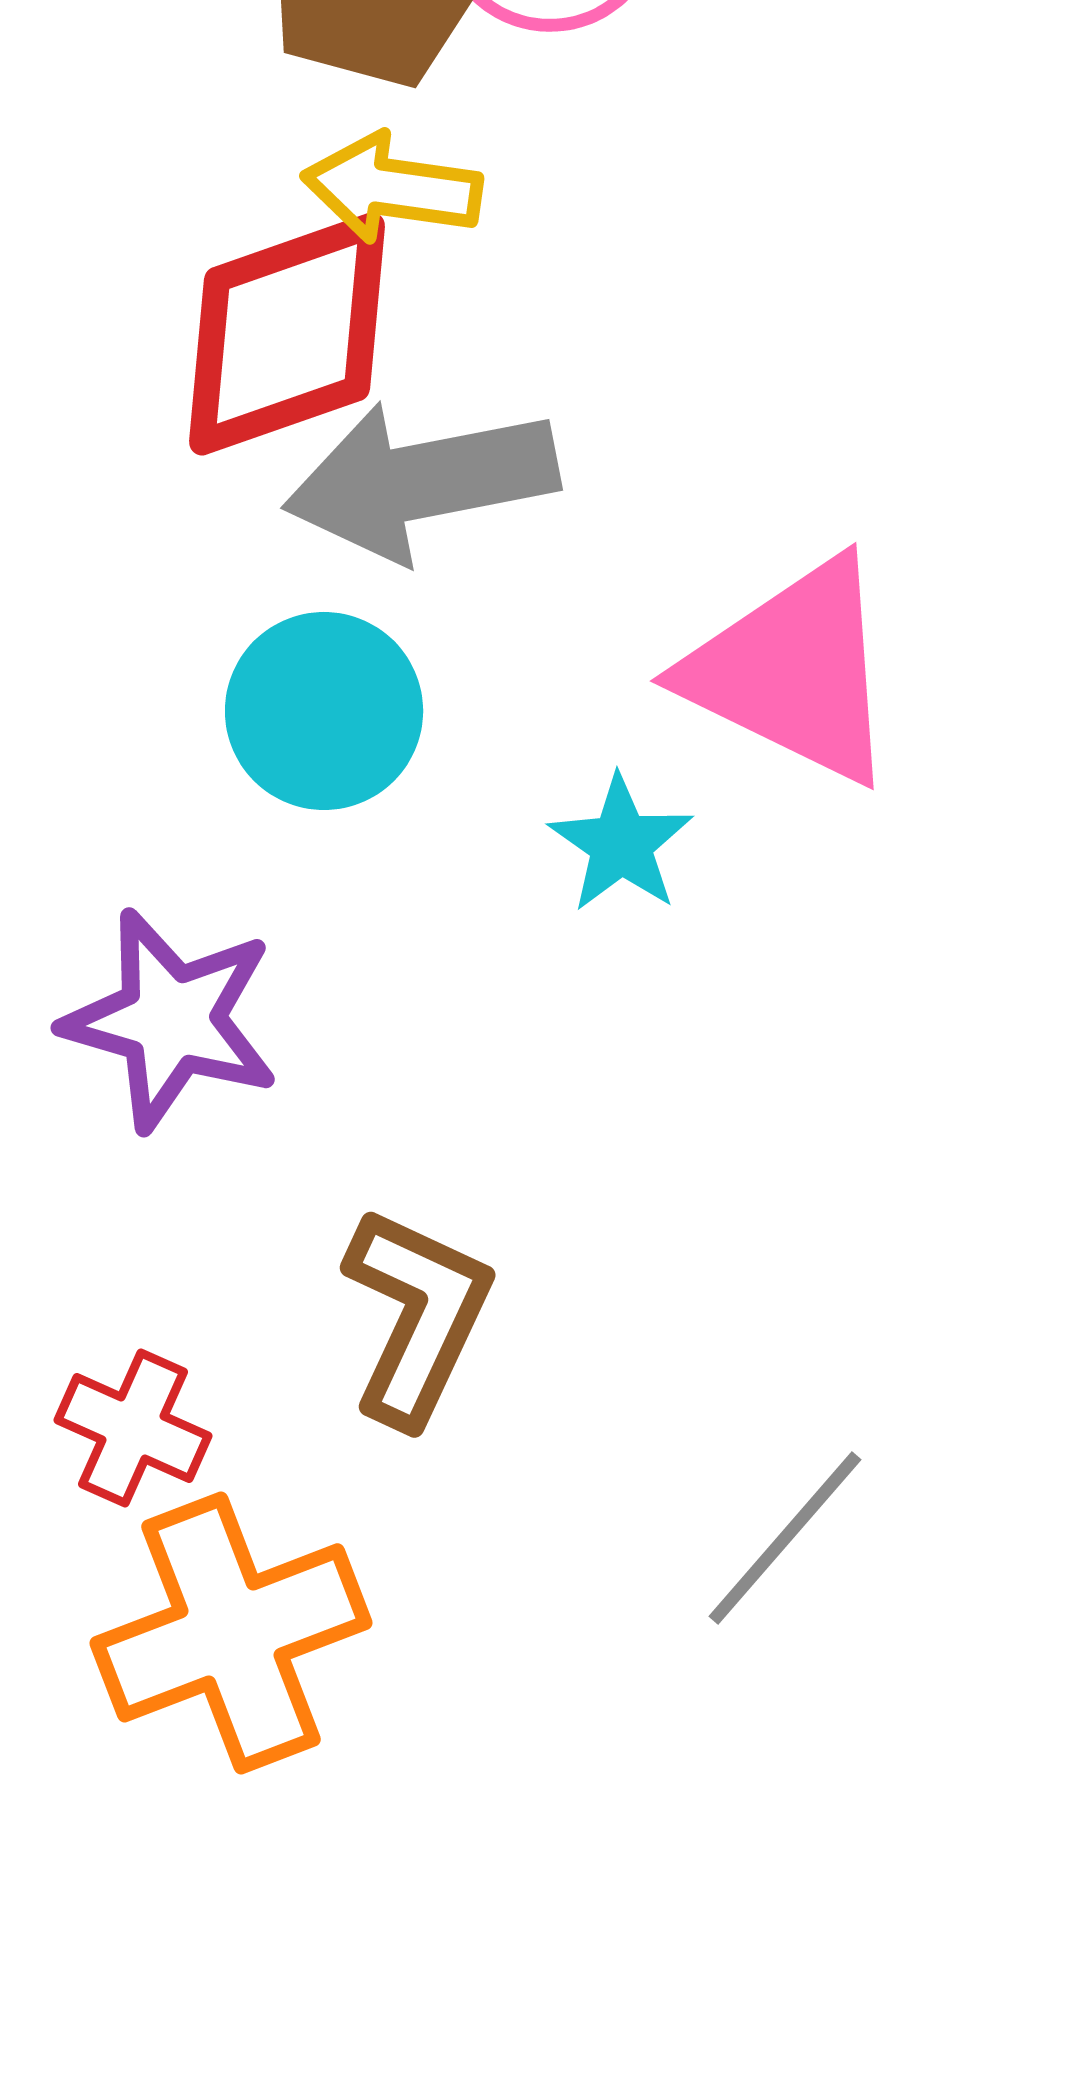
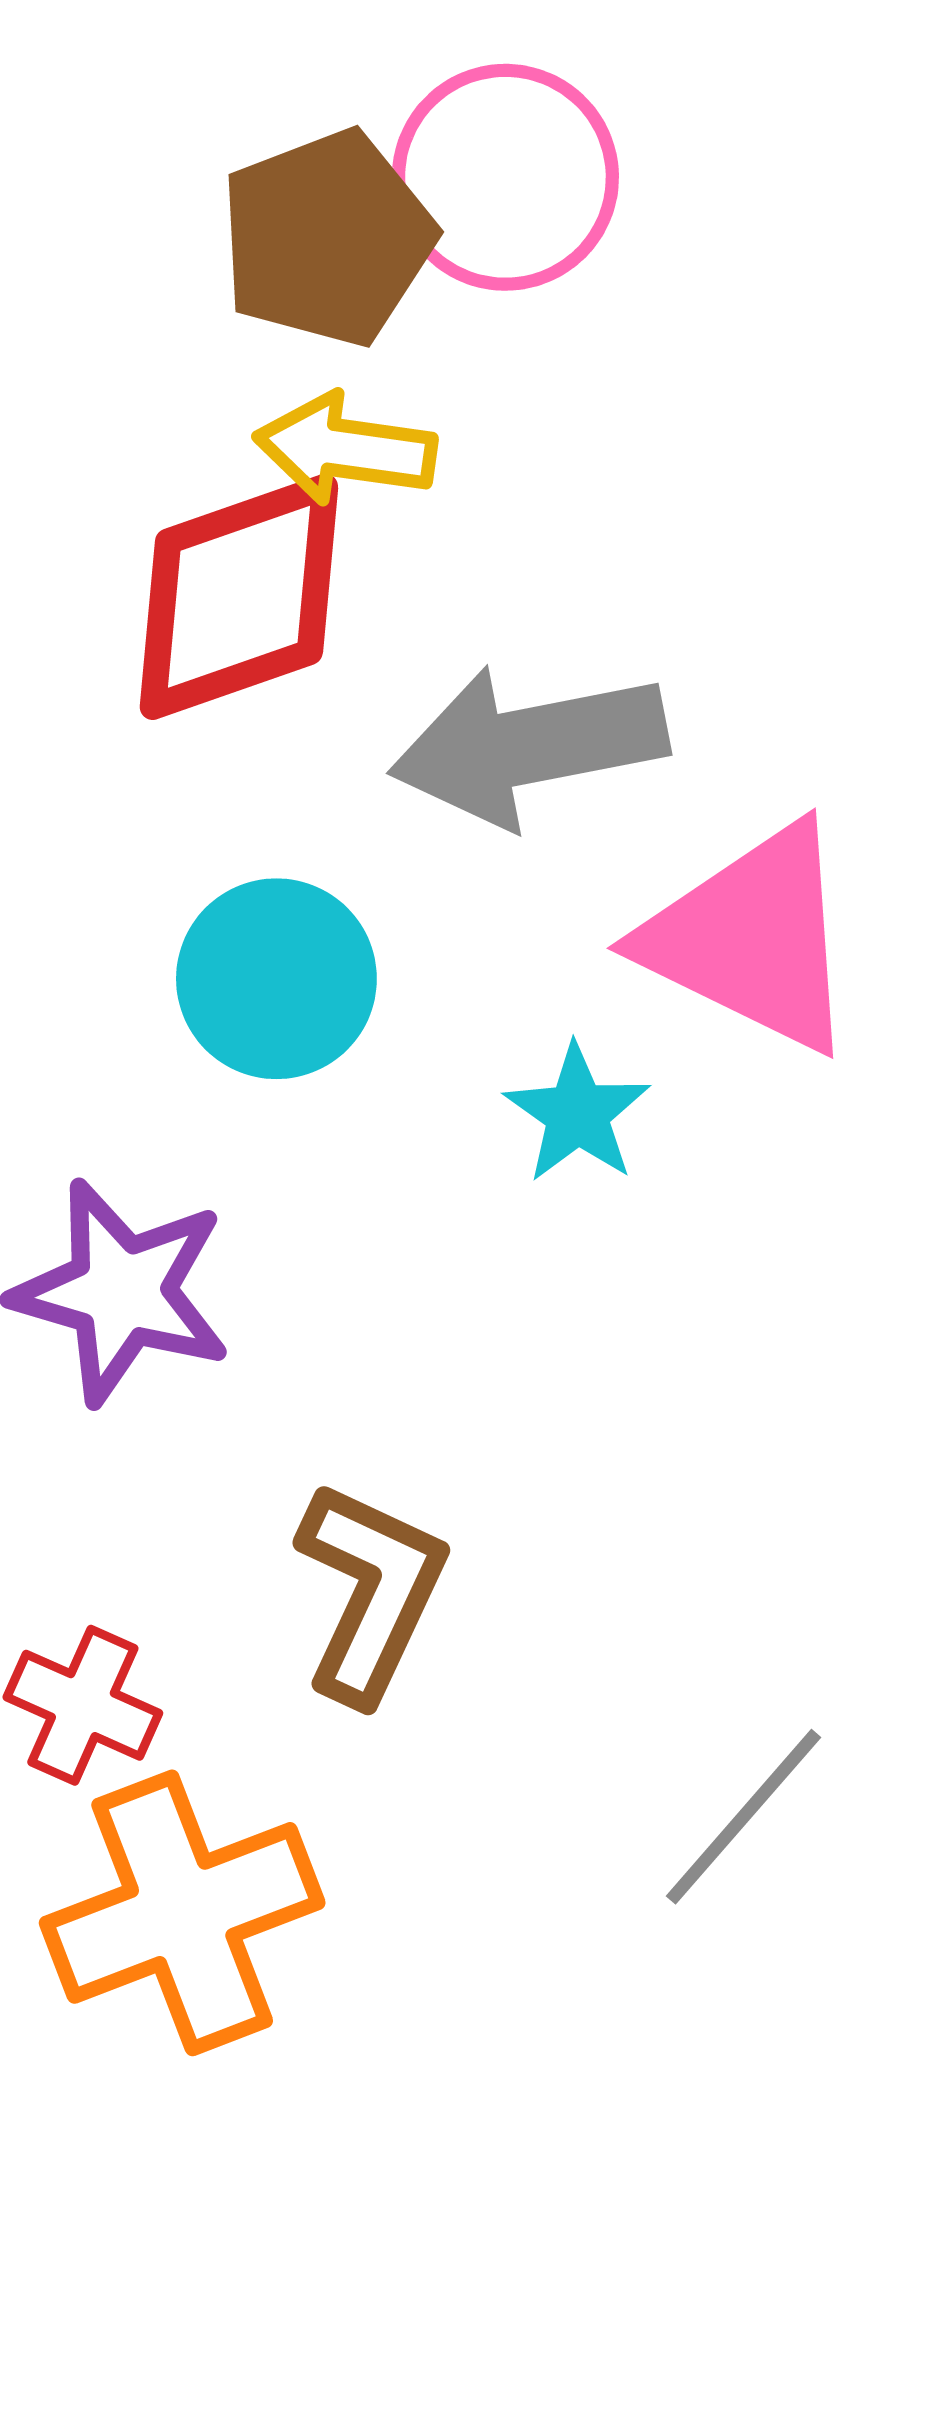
gray arrow: (421, 481) -> (529, 746), moved

